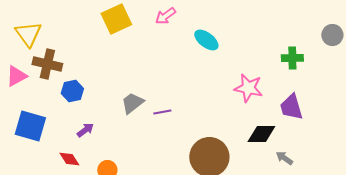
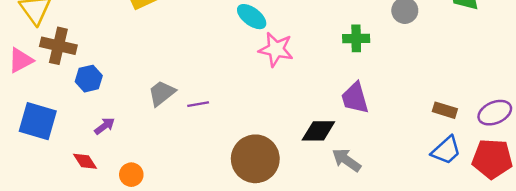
pink star: (248, 88) -> (276, 49), moved
gray arrow: (284, 158) -> (346, 160), size x1.4

